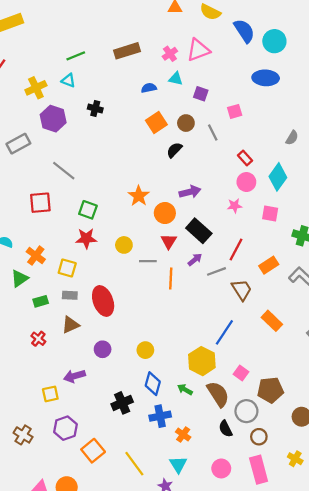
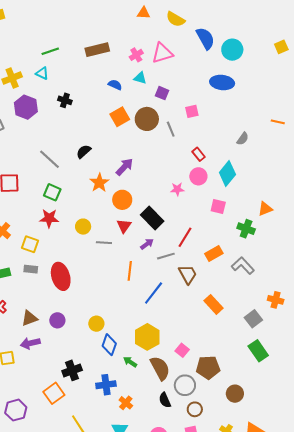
blue semicircle: (149, 88) -> (115, 85), turned 32
brown circle: (186, 123) -> (147, 119), size x1.5
black semicircle: (174, 150) -> (84, 152), moved
gray line: (64, 171) -> (50, 159), moved
purple arrow: (190, 192) -> (124, 167), moved, turned -36
pink star: (235, 206) -> (177, 189), moved
orange line: (171, 278) -> (130, 271), moved
brown triangle: (70, 325) -> (29, 318), moved
blue line: (224, 332) -> (154, 293), moved
blue diamond: (153, 384) -> (109, 345), moved
purple hexagon: (65, 428) -> (16, 410), moved
orange square: (93, 451) -> (54, 393), moved

